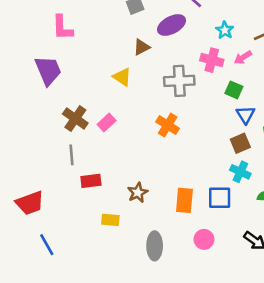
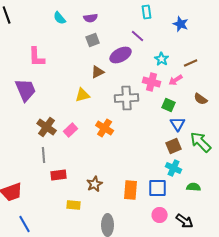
yellow triangle: (122, 77) -> (83, 95), turned -49
orange cross: (168, 125) -> (105, 128), moved
pink circle: (204, 239) -> (160, 215), moved

